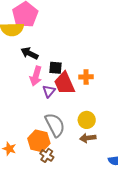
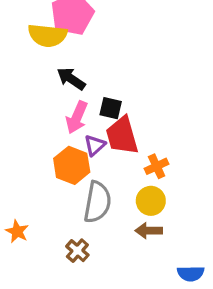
orange cross: (86, 77) -> (157, 166), moved, turned -32
gray semicircle: (55, 125) -> (97, 202), turned 30
orange hexagon: (39, 141) -> (72, 165), moved

